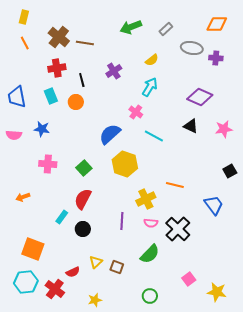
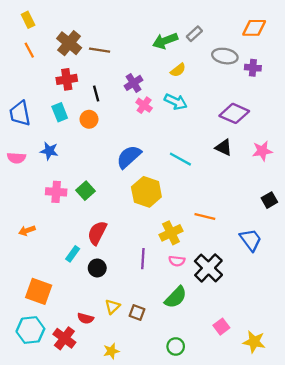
yellow rectangle: (24, 17) -> (28, 20), turned -40
green arrow: (131, 27) -> (165, 41), moved
cyan arrow: (150, 87) -> (176, 102), turned 84
pink cross: (136, 112) -> (144, 105), moved
green square: (84, 168) -> (85, 191), moved
red semicircle: (73, 272) -> (85, 318), turned 40

